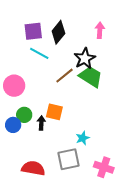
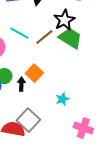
cyan line: (39, 53) -> (19, 33), moved
orange square: (54, 112) -> (34, 73), turned 30
gray square: (69, 159) -> (28, 120), moved, turned -35

